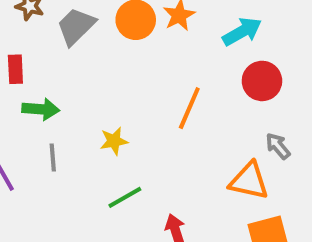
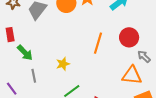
red circle: (262, 81) -> (129, 37), moved
green arrow: (41, 109) -> (25, 53), turned 48

